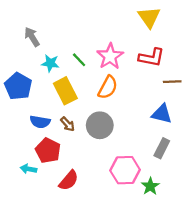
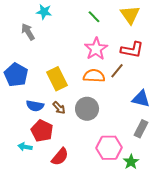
green line: (79, 60) -> (94, 17), moved
cyan star: (50, 63) -> (44, 12), moved
brown line: (172, 82) -> (117, 71), moved, turned -49
orange semicircle: (108, 87) -> (94, 76), turned -115

